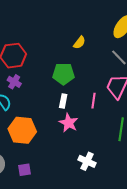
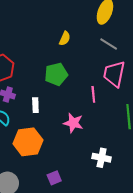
white rectangle: (63, 101) -> (35, 105), moved
purple square: (24, 170) -> (54, 178), moved

